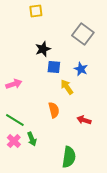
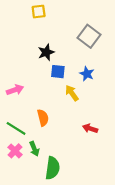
orange semicircle: (54, 110) -> (43, 118), moved
green semicircle: (69, 157) -> (53, 168), moved

